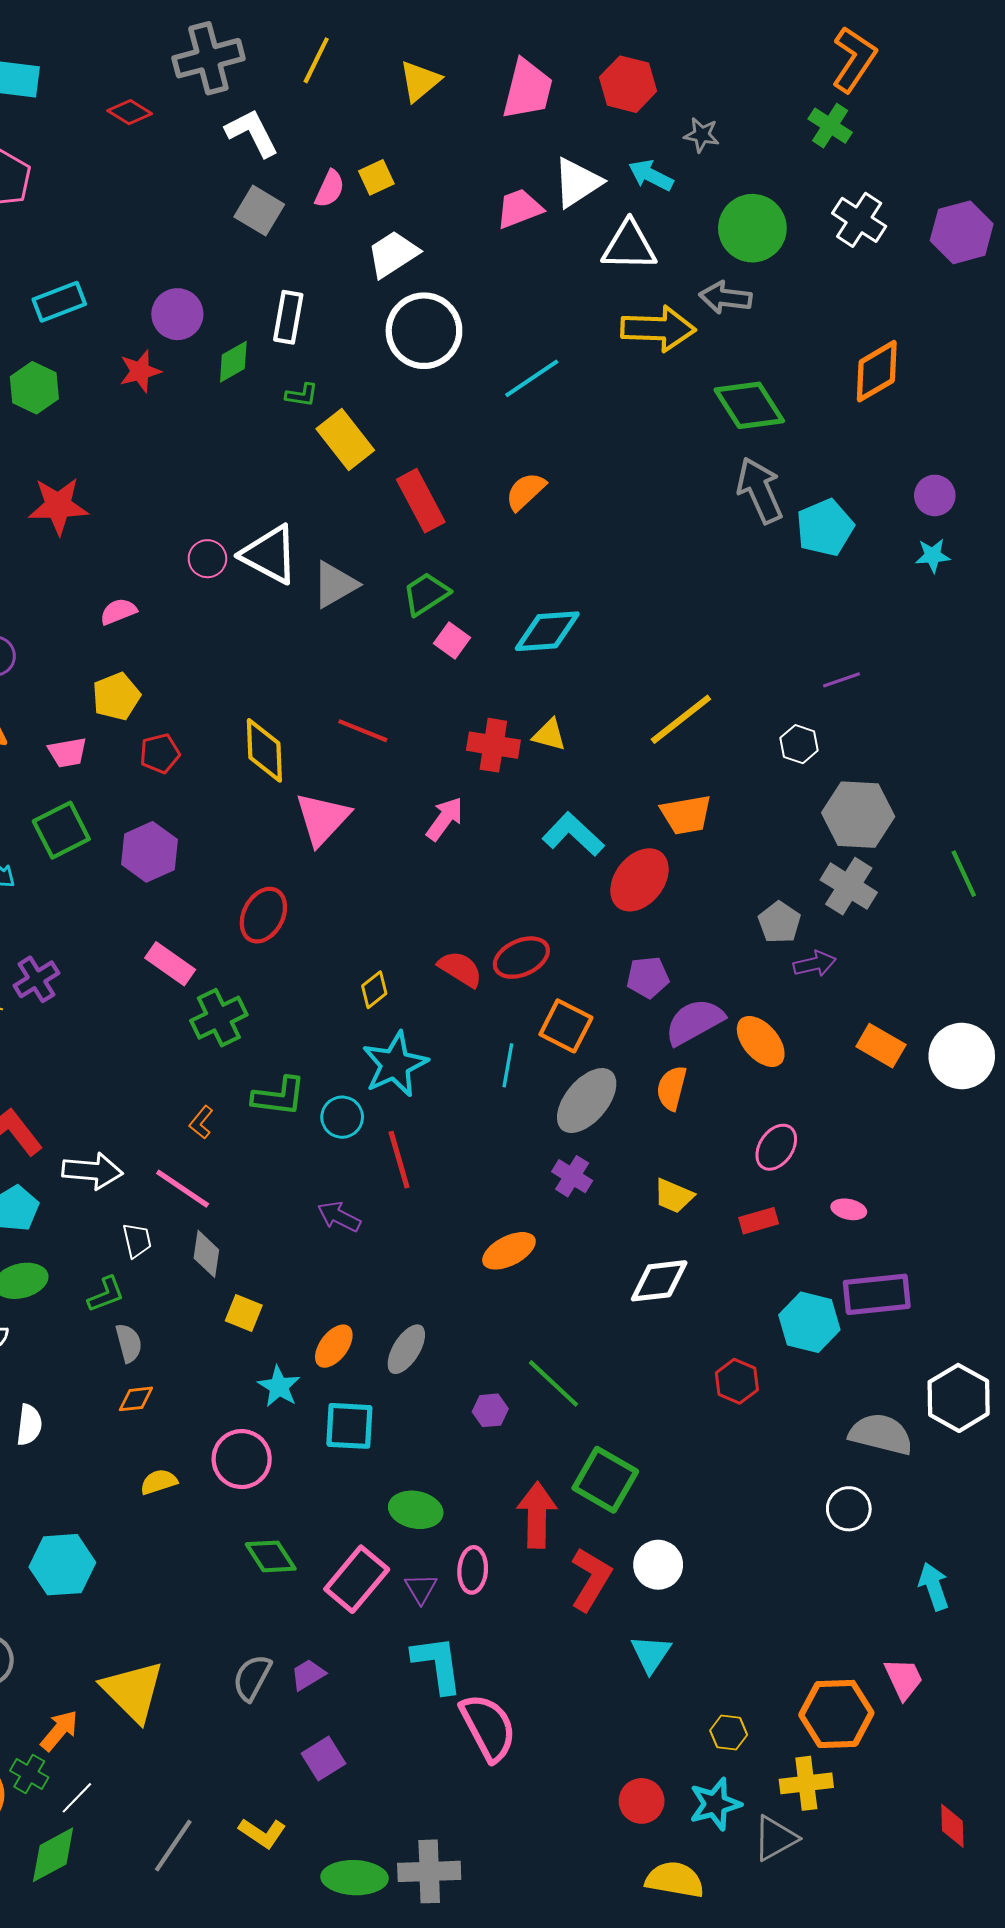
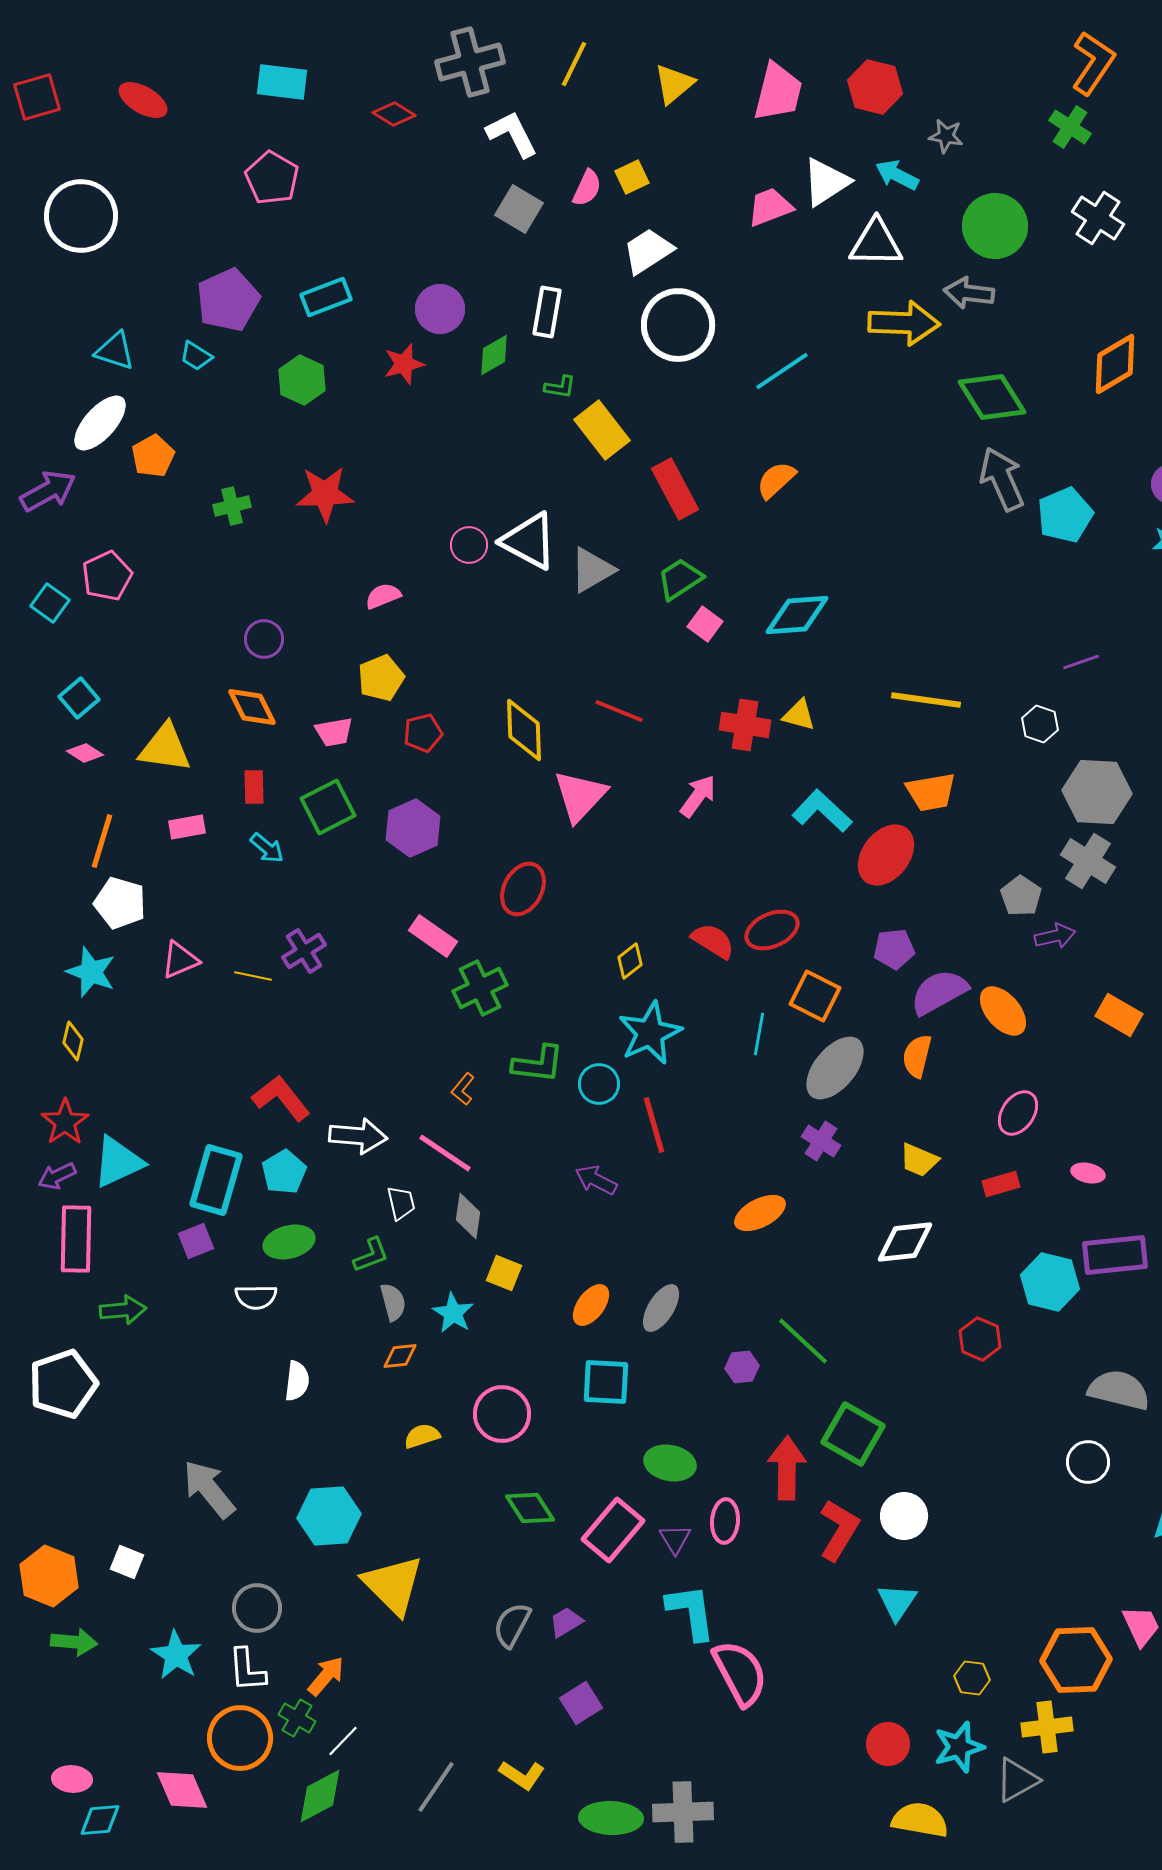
yellow line: (681, 719) -> (926, 700), turned 46
cyan star: (279, 1387) -> (453, 1313), moved
yellow triangle: (133, 1691) -> (393, 1585), moved

